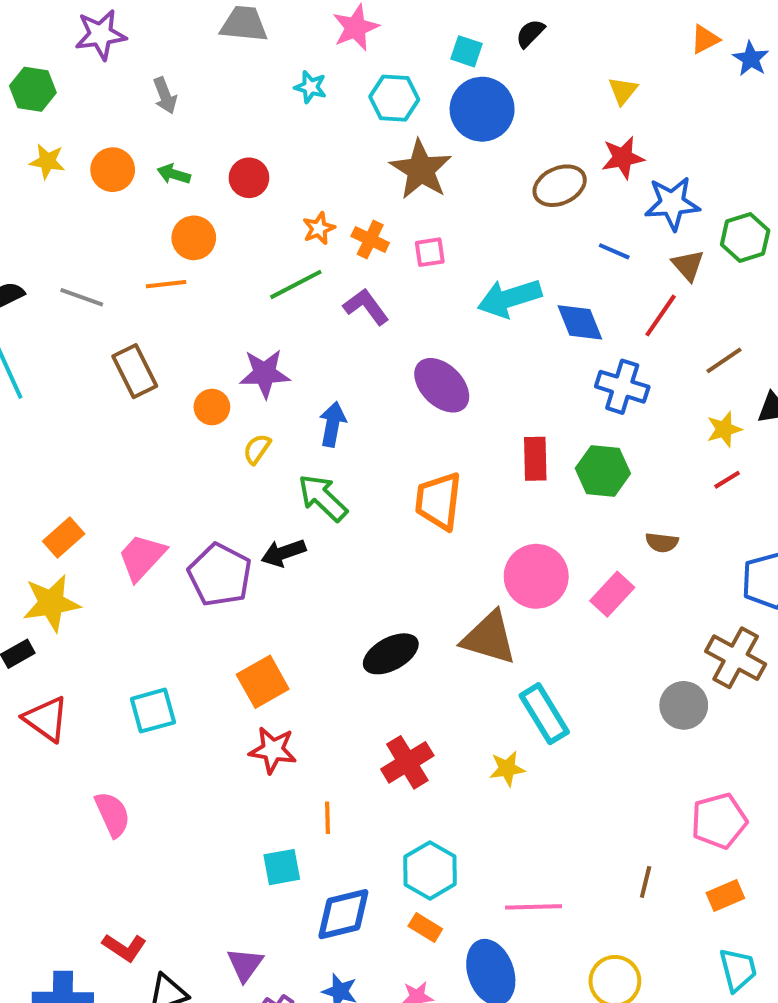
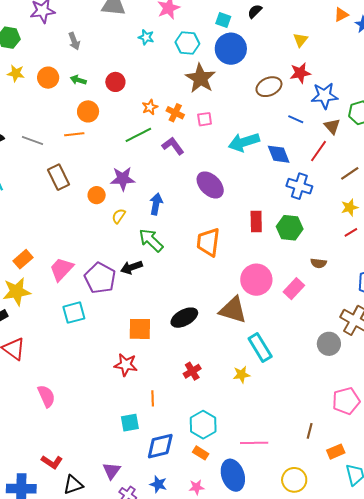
orange square: (263, 682) -> (140, 329), moved, turned 30
cyan square: (153, 711) -> (74, 313), moved
red cross: (407, 762) -> (192, 371), size x0.7
orange rectangle: (725, 895) -> (336, 452), moved

